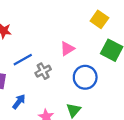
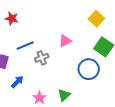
blue circle: (85, 77) -> (89, 69), moved

